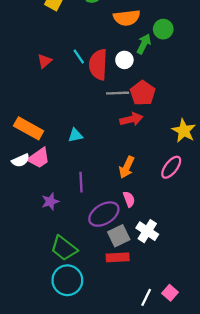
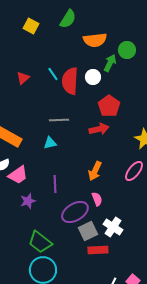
gray line: (118, 93) -> (59, 120), moved
pink trapezoid: (39, 158) -> (18, 175), moved
red rectangle: (118, 257) -> (98, 250), moved

